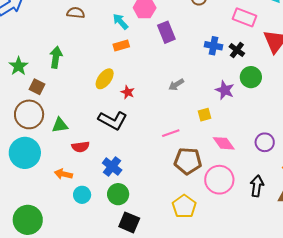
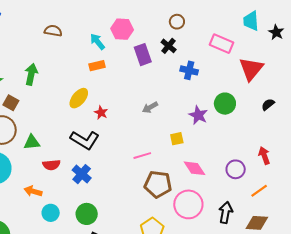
black cross: (237, 50) -> (169, 46), moved
blue cross: (112, 167) -> (82, 174), moved

